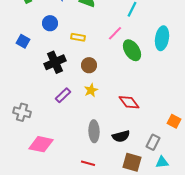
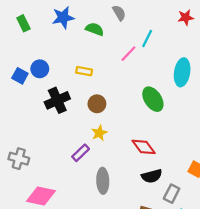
blue circle: (50, 23) -> (40, 69), moved
pink line: (115, 33) -> (128, 54), moved
green ellipse: (132, 50) -> (153, 99), moved
purple rectangle: (63, 95) -> (81, 153), moved
black semicircle: (121, 136) -> (152, 176), moved

